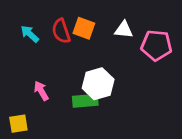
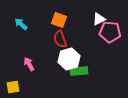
white triangle: (124, 30) -> (99, 19), moved, turned -32
red semicircle: (61, 31) -> (60, 39), moved
green rectangle: (85, 101) -> (79, 71), moved

